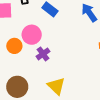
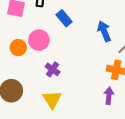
purple cross: (43, 54) -> (53, 69), moved, turned -32

